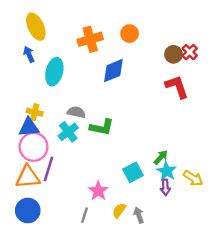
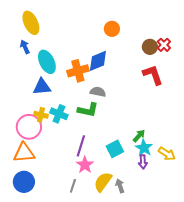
orange cross: (90, 39) -> (78, 71), moved
cyan ellipse: (54, 72) -> (47, 62), turned -40
yellow cross: (35, 112) -> (41, 115), moved
gray semicircle: (76, 112) -> (98, 92), moved
blue triangle: (29, 127) -> (42, 87), moved
cyan cross: (68, 132) -> (59, 114), turned -30
purple line: (49, 169) -> (81, 146), moved
yellow semicircle: (119, 210) -> (103, 182), size x1.5

